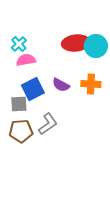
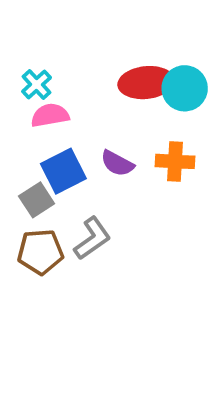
gray square: (19, 104) -> (37, 200), turned -30

